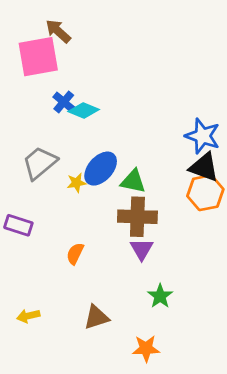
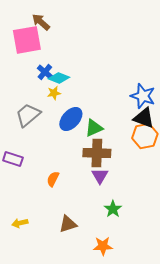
green triangle: (133, 181) -> (94, 128), turned -36
yellow star: (76, 183) -> (54, 93), moved

